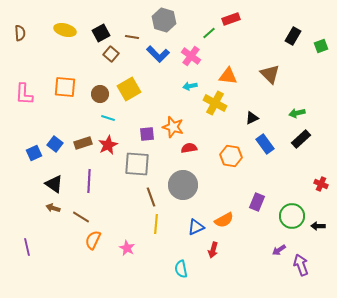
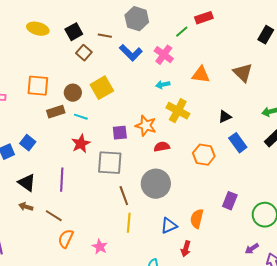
yellow cross: (215, 103) -> (178, 111), moved
brown rectangle: (83, 143) -> (56, 112), moved
orange semicircle: (224, 220) -> (197, 219), turned 132

